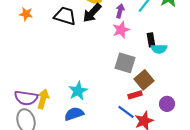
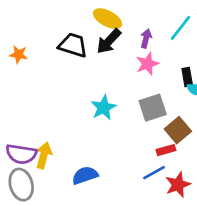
orange star: (26, 14) -> (19, 54), moved
gray square: (125, 63) -> (153, 108), turned -35
cyan star: (78, 91) -> (104, 108), moved
blue line: (126, 112) -> (154, 173), turned -66

